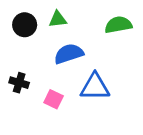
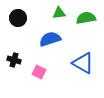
green triangle: (58, 19) -> (59, 13), moved
blue triangle: (95, 87) -> (83, 63), moved, turned 30

